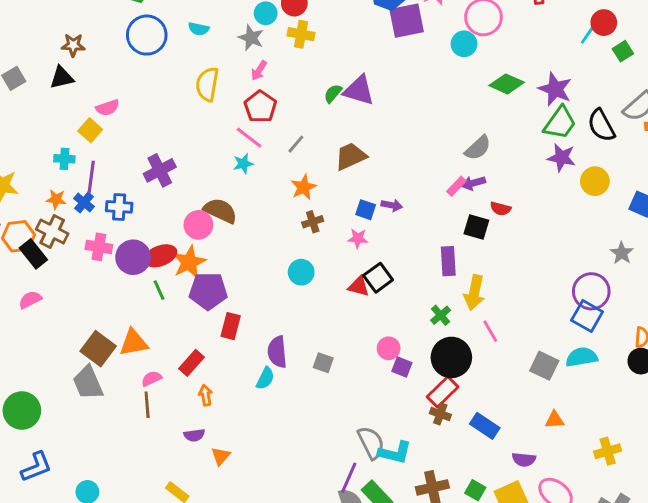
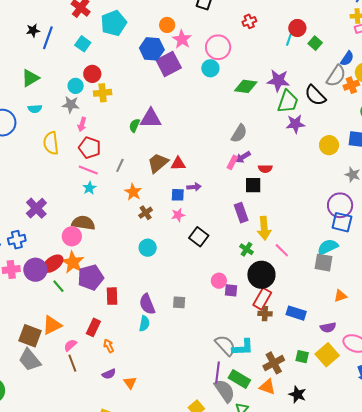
yellow circle: (595, 181) -> (329, 145), moved
red triangle: (359, 286) -> (178, 164), moved
cyan semicircle: (582, 357) -> (328, 247), moved

